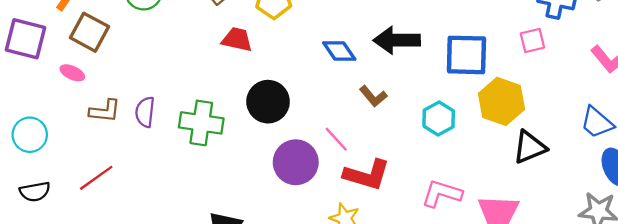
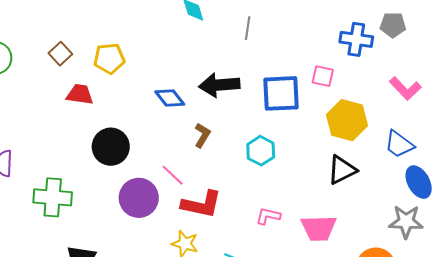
pink square: (532, 40) -> (323, 76), moved, turned 30
brown L-shape: (373, 96) -> (202, 135), turned -105
yellow hexagon: (501, 101) -> (347, 120), moved
green cross: (201, 123) -> (53, 197), moved
pink L-shape: (442, 194) -> (268, 216), size x0.7

